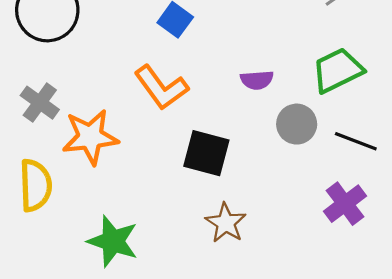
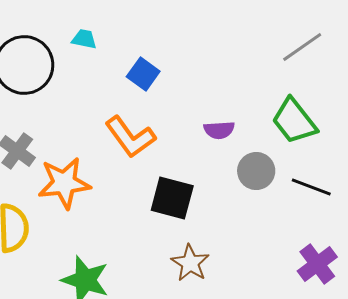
green trapezoid: (337, 70) -> (294, 121), turned -102
purple cross: (345, 204) -> (317, 264), moved

